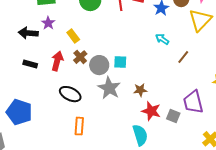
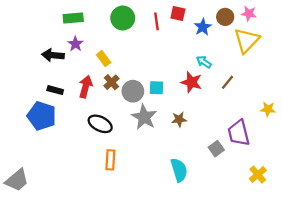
red star: (151, 111) -> (191, 82), moved
blue pentagon: (19, 112) -> (42, 116), moved
gray square: (173, 116) -> (216, 149), turned 32

